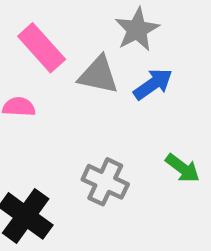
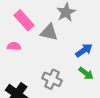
blue arrow: (153, 84) -> (84, 50), moved

